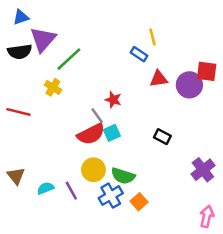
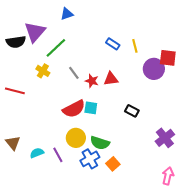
blue triangle: (21, 17) -> (67, 14), moved
yellow line: (153, 37) -> (135, 46), moved
red triangle: (159, 79) -> (111, 79), moved
gray line: (97, 116) -> (74, 73), moved
cyan square: (112, 133) -> (91, 108), turned 32

